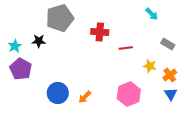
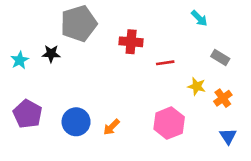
purple pentagon: (21, 69) -> (28, 114), moved
blue triangle: (171, 94) -> (228, 136), moved

